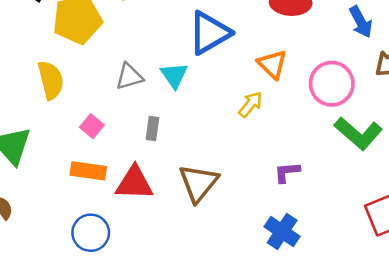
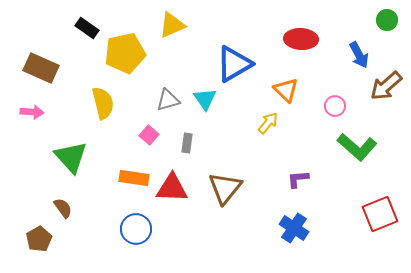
pink circle: (332, 84) -> (335, 106), size x0.6
pink square: (92, 126) -> (149, 135), moved

